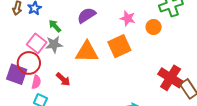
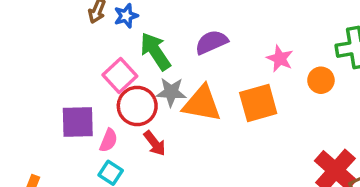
green arrow: (55, 26) -> (155, 51), size x1.6
gray star: (54, 44) -> (171, 92), moved
red circle: (29, 63) -> (137, 106), moved
purple square: (17, 74) -> (78, 122), turned -30

